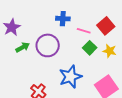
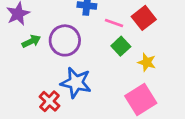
yellow star: (110, 51) -> (147, 62), moved
blue star: (70, 77) -> (76, 83), moved, turned 30

